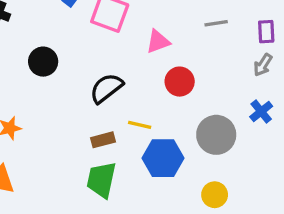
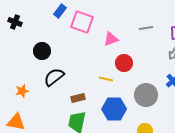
black semicircle: (106, 88) -> (54, 77), moved
yellow line: (140, 125) -> (106, 79), moved

